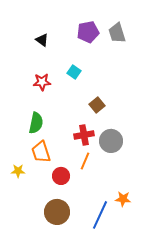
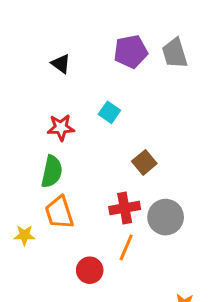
green semicircle: (36, 123) -> (52, 172), moved
orange trapezoid: (41, 152) -> (59, 213), moved
yellow star: (18, 171) -> (24, 235), moved

